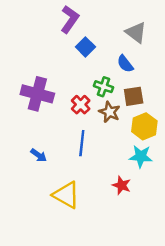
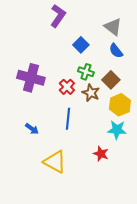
blue square: (85, 47) -> (81, 45), moved
blue semicircle: (125, 64) -> (116, 51), moved
brown square: (134, 96) -> (111, 80), turned -36

